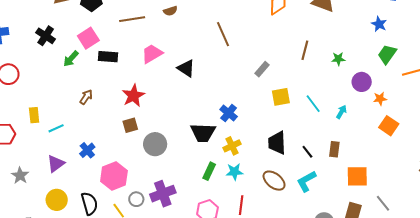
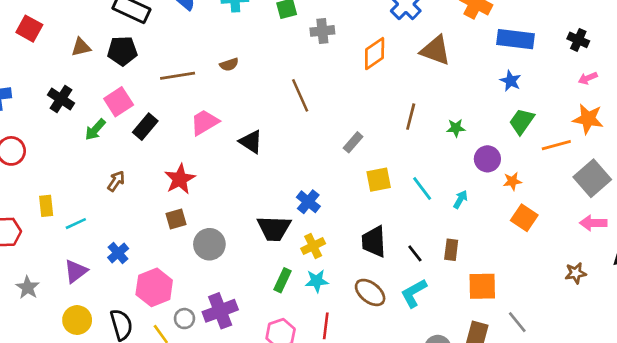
black rectangle: (108, 57) -> (145, 127), turned -54

